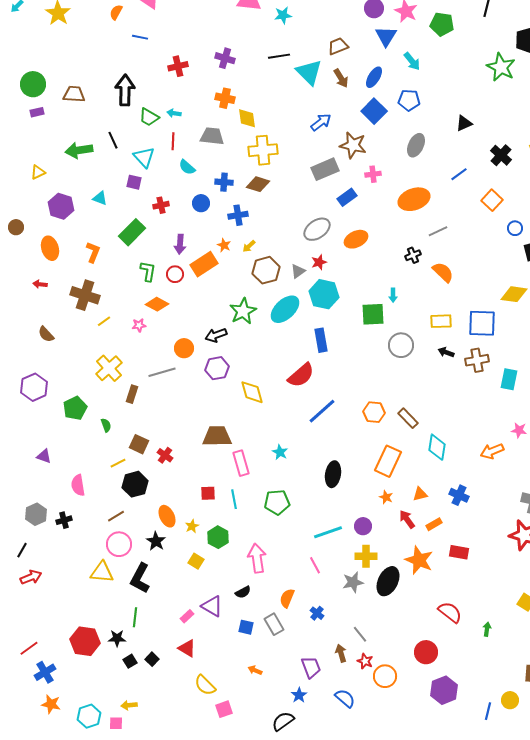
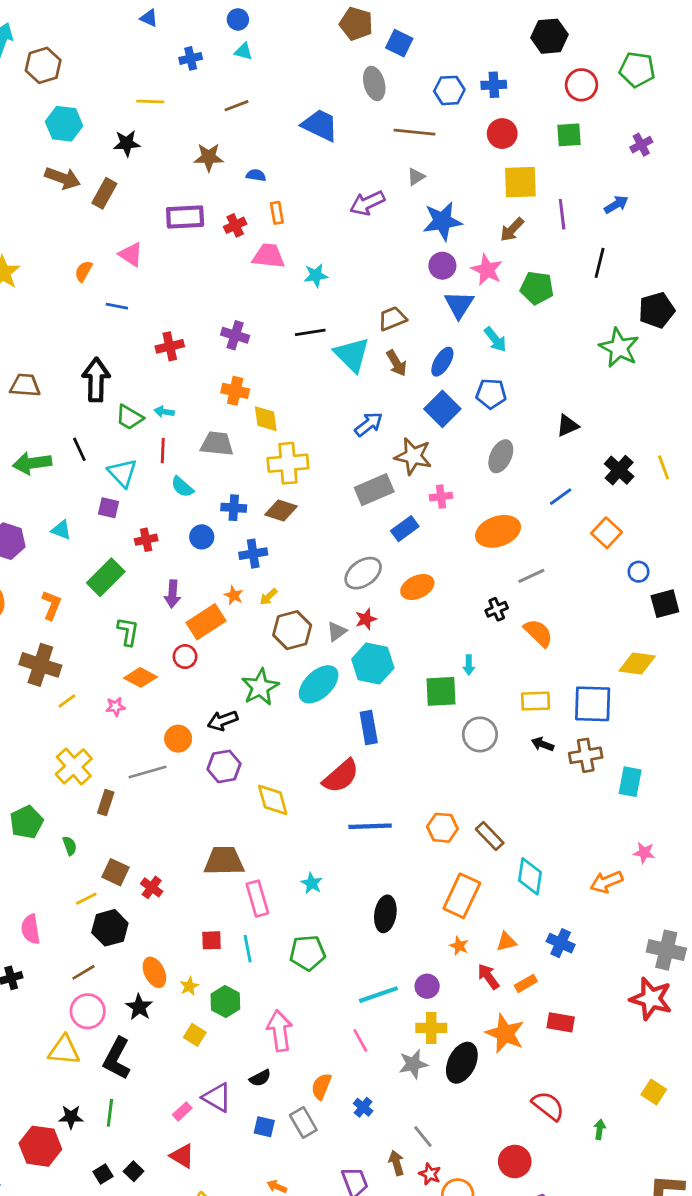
red circle: (175, 274) -> (185, 657), moved
blue line: (322, 411) -> (370, 826), turned 40
black star: (117, 638) -> (71, 1117), moved

